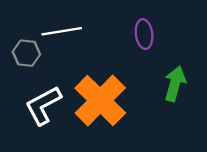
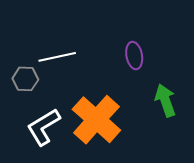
green arrow: (175, 84) -> (165, 100), turned -32

